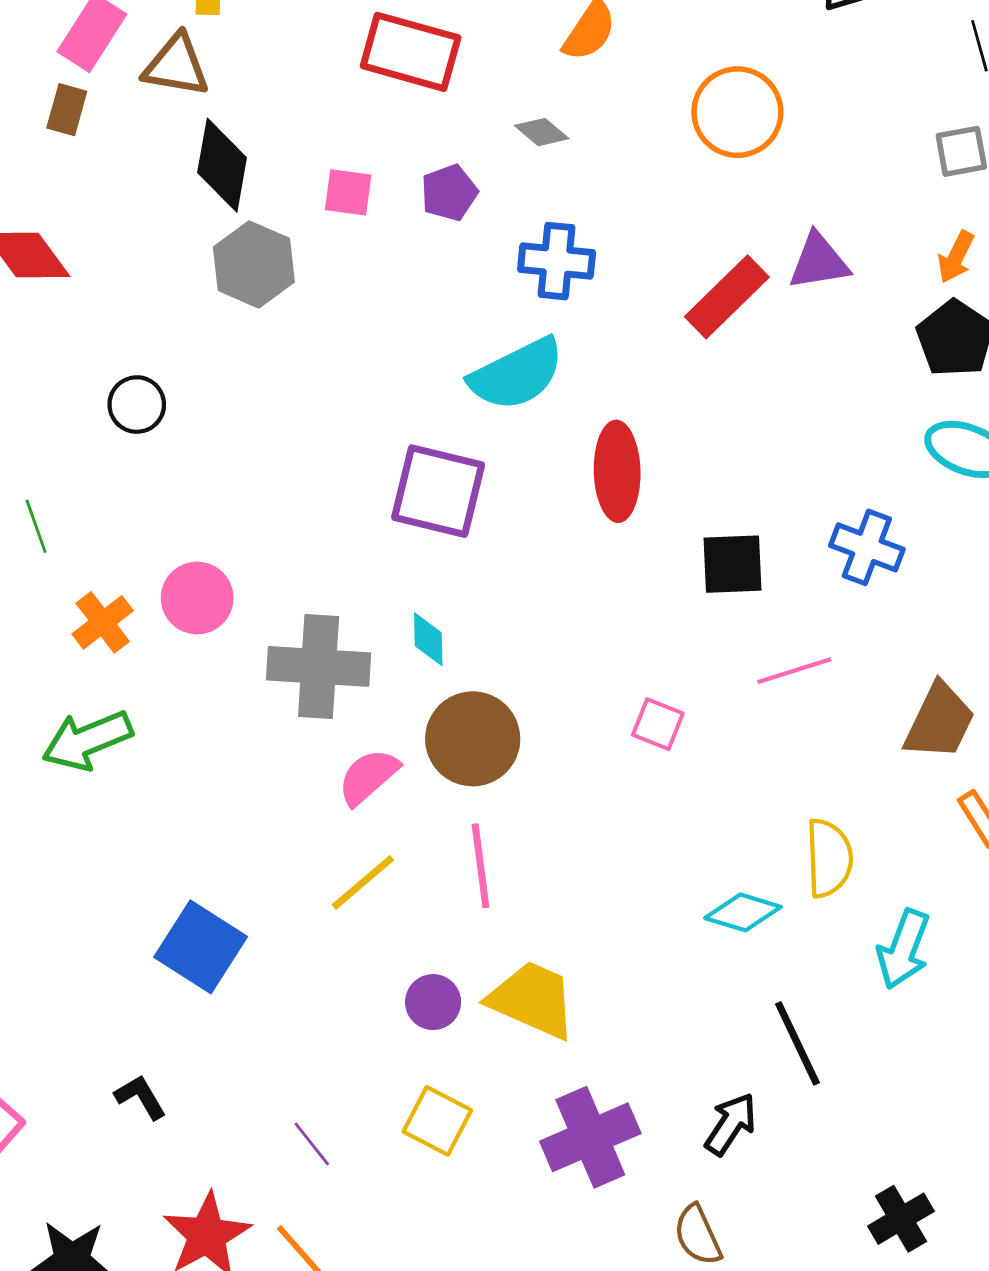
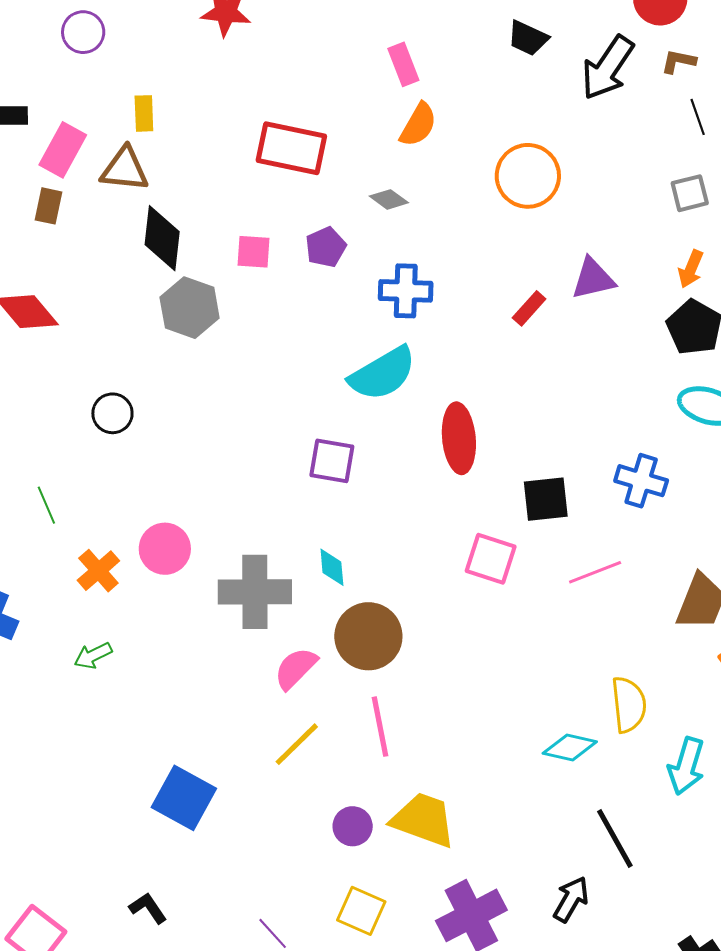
red rectangle: (727, 297) -> (529, 308), size x0.6
purple square: (438, 491) -> (332, 461), size x0.7
pink square: (658, 724) -> (491, 559), moved, size x1.4
green arrow: (87, 740) -> (93, 656), size x0.6

